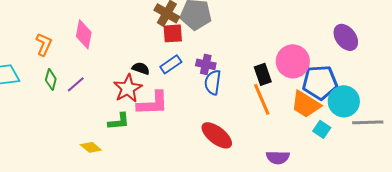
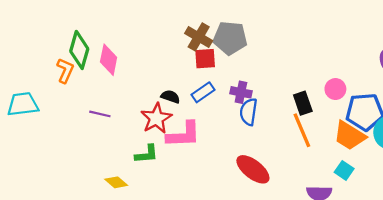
pink circle: (293, 61) -> (335, 89), size x0.6
green diamond: (51, 79) -> (79, 50), moved, size x1.6
purple line: (76, 84) -> (100, 114), turned 54
cyan square: (322, 129) -> (344, 170), moved

